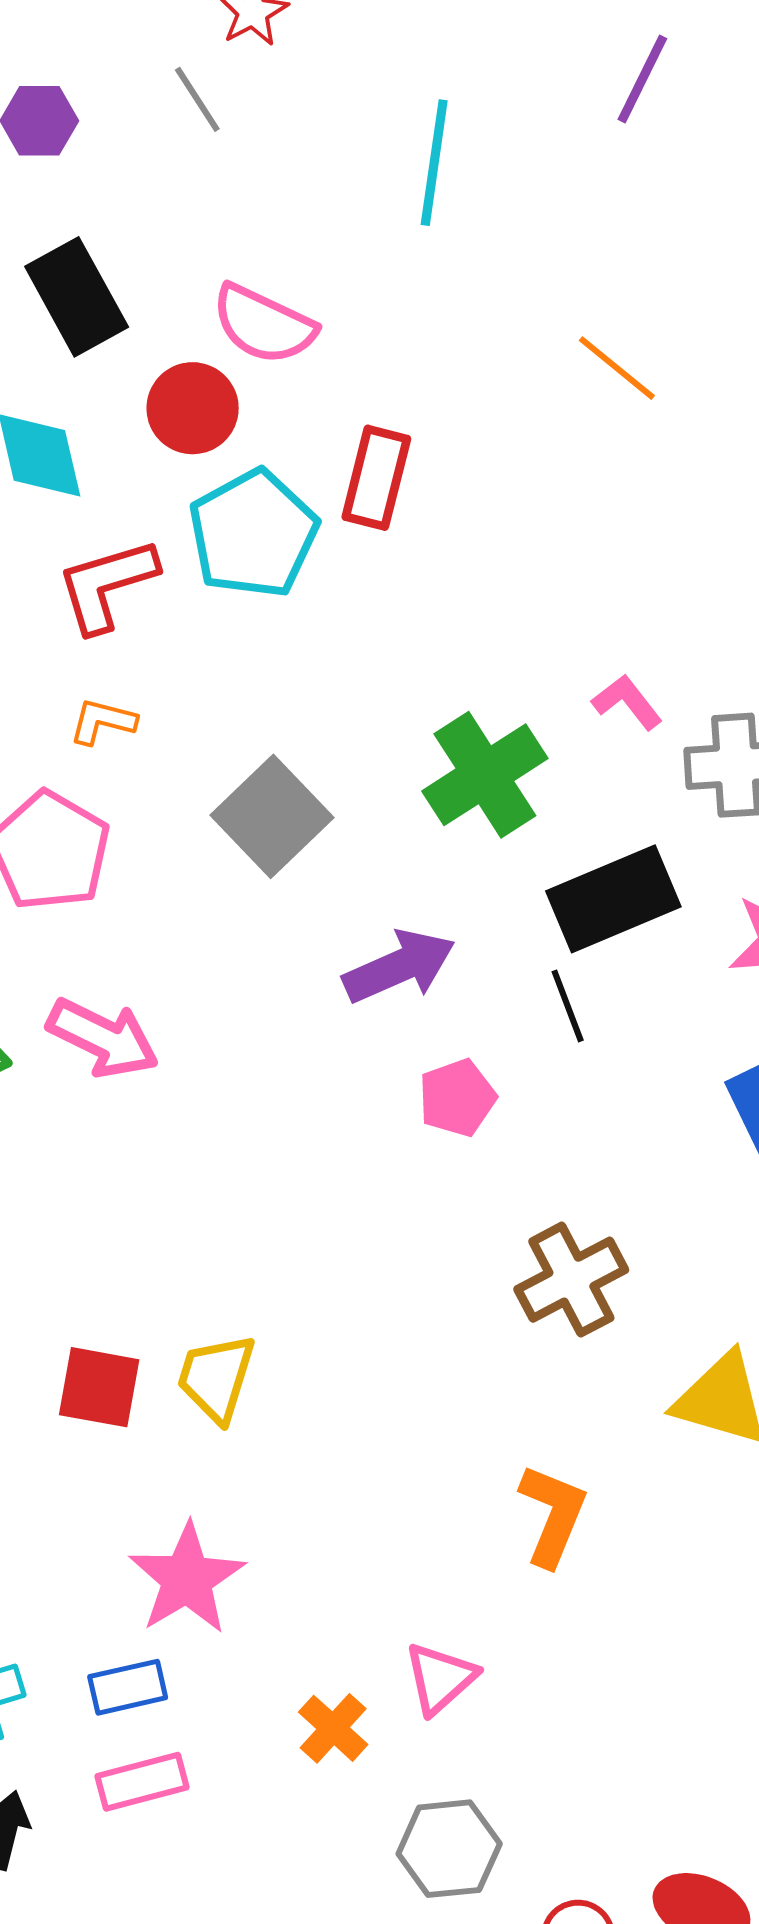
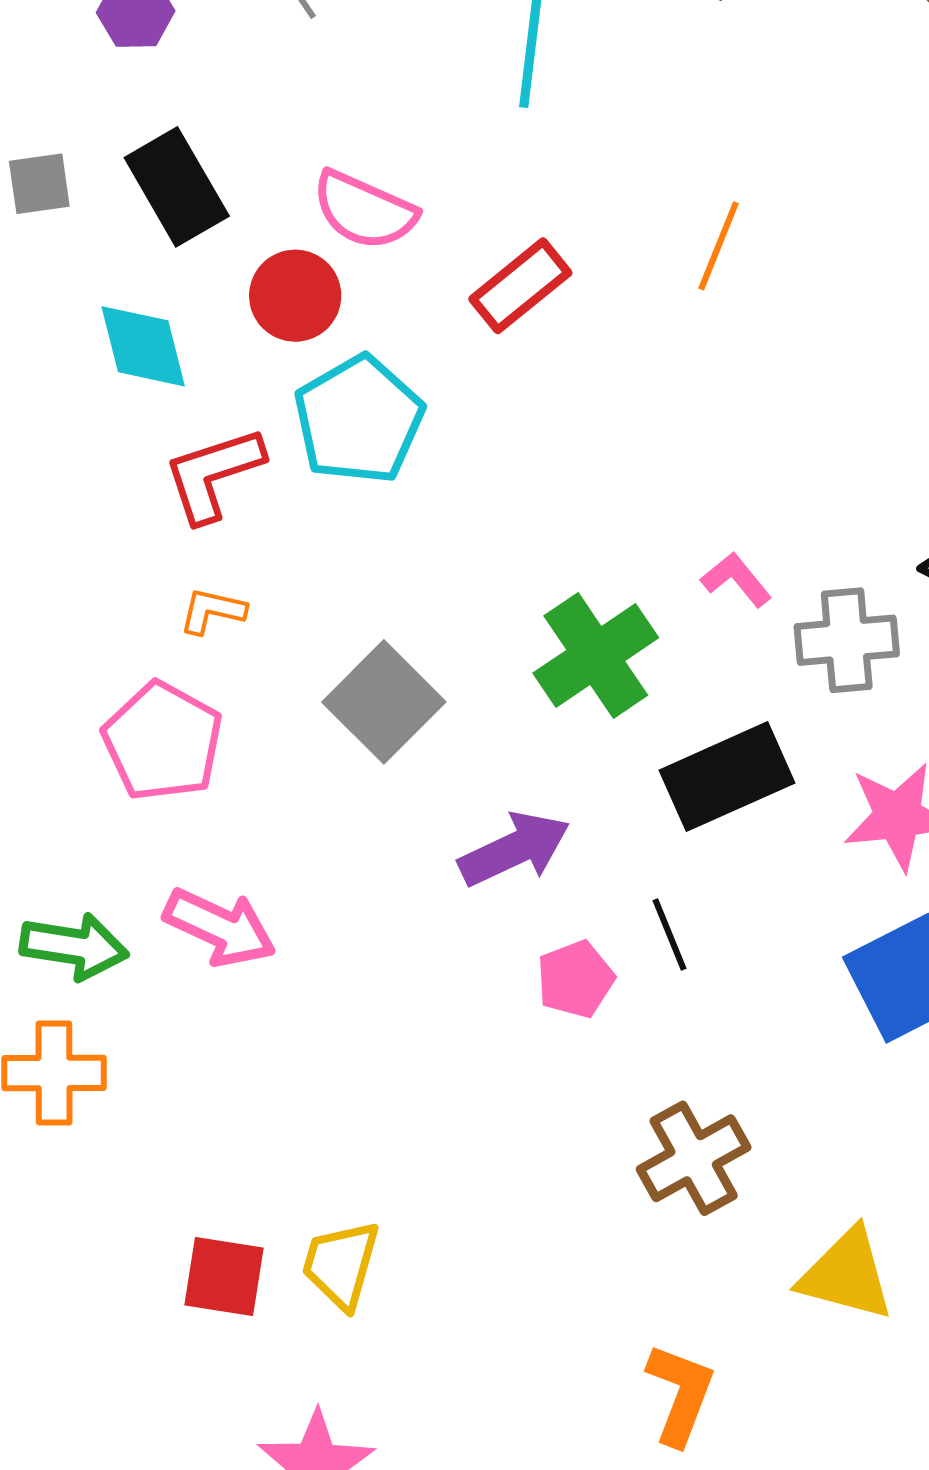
orange line: (617, 368) -> (719, 246), turned 74
red rectangle: (376, 478) -> (520, 286), moved, turned 38
black line: (568, 1006) -> (669, 935), moved

